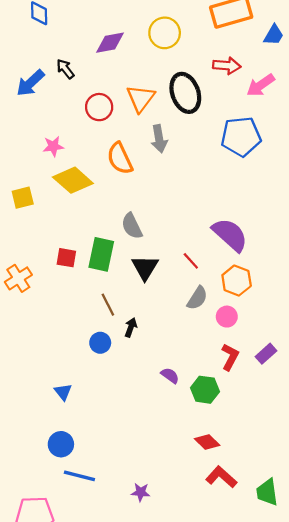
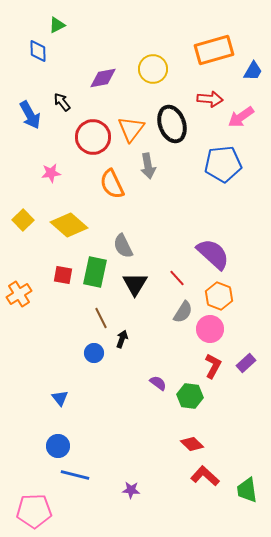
blue arrow: (30, 83) -> (30, 115), turned -76
red circle: (99, 107) -> (93, 137), size x1.4
yellow diamond: (73, 180) -> (69, 225), moved
yellow square: (23, 198) -> (23, 220), turned -30
pink circle: (227, 317) -> (210, 329), size x1.4

